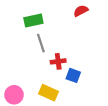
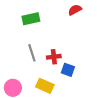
gray line: (41, 43) -> (32, 53), moved

